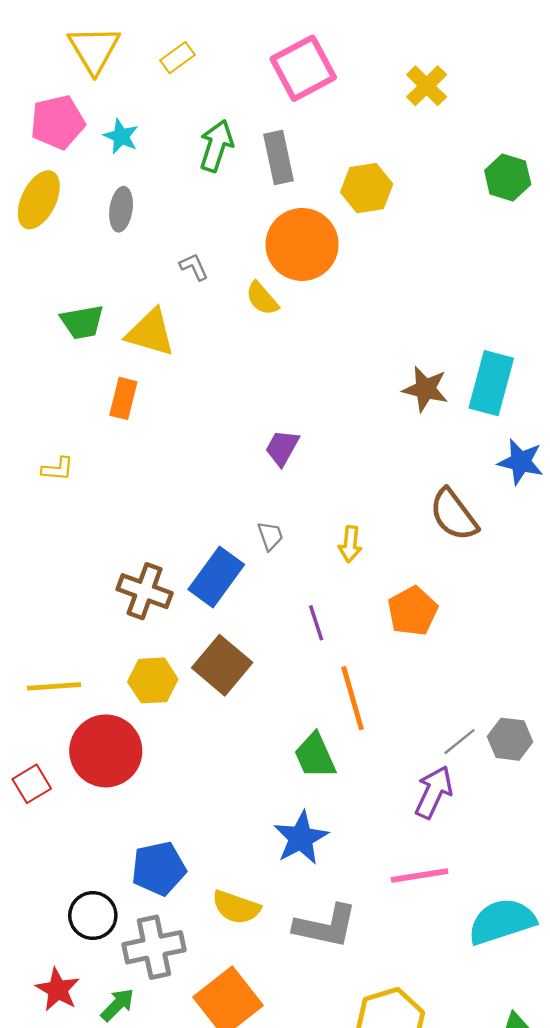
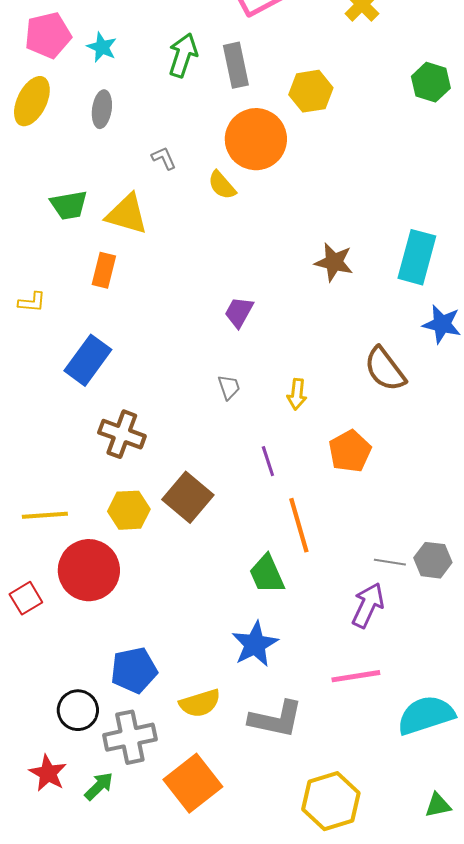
brown star: (425, 389) -> (334, 262), moved
yellow L-shape: (58, 469) -> (32, 302), moved
blue rectangle: (216, 577) -> (88, 360), moved
gray line: (460, 742) -> (390, 562), turned 48
yellow semicircle: (236, 907) -> (200, 703), turned -36

